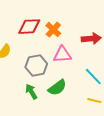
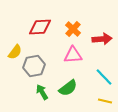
orange cross: (53, 30) -> (73, 29), moved
gray hexagon: (36, 66) -> (34, 66), moved

